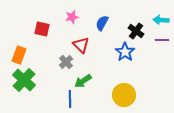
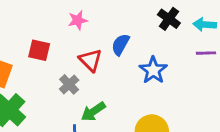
blue semicircle: (102, 23) -> (120, 45), moved
red square: (42, 29) -> (39, 50), moved
black cross: (136, 31) -> (169, 19), moved

